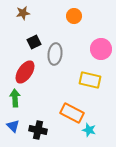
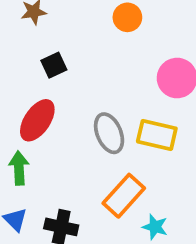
gray ellipse: (55, 54) -> (109, 133), moved, turned -30
orange rectangle: (72, 113) -> (124, 196), turned -75

